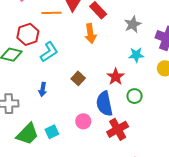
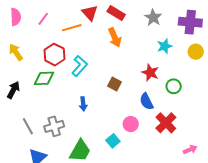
blue semicircle: (104, 104) -> (147, 101), size x0.7
cyan square: (52, 132) -> (113, 141), moved

